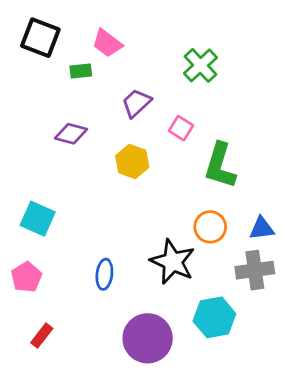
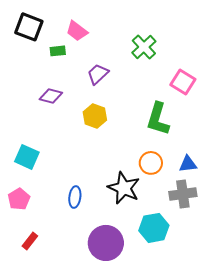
pink square: (181, 128) -> (183, 82), moved, size x1.4

